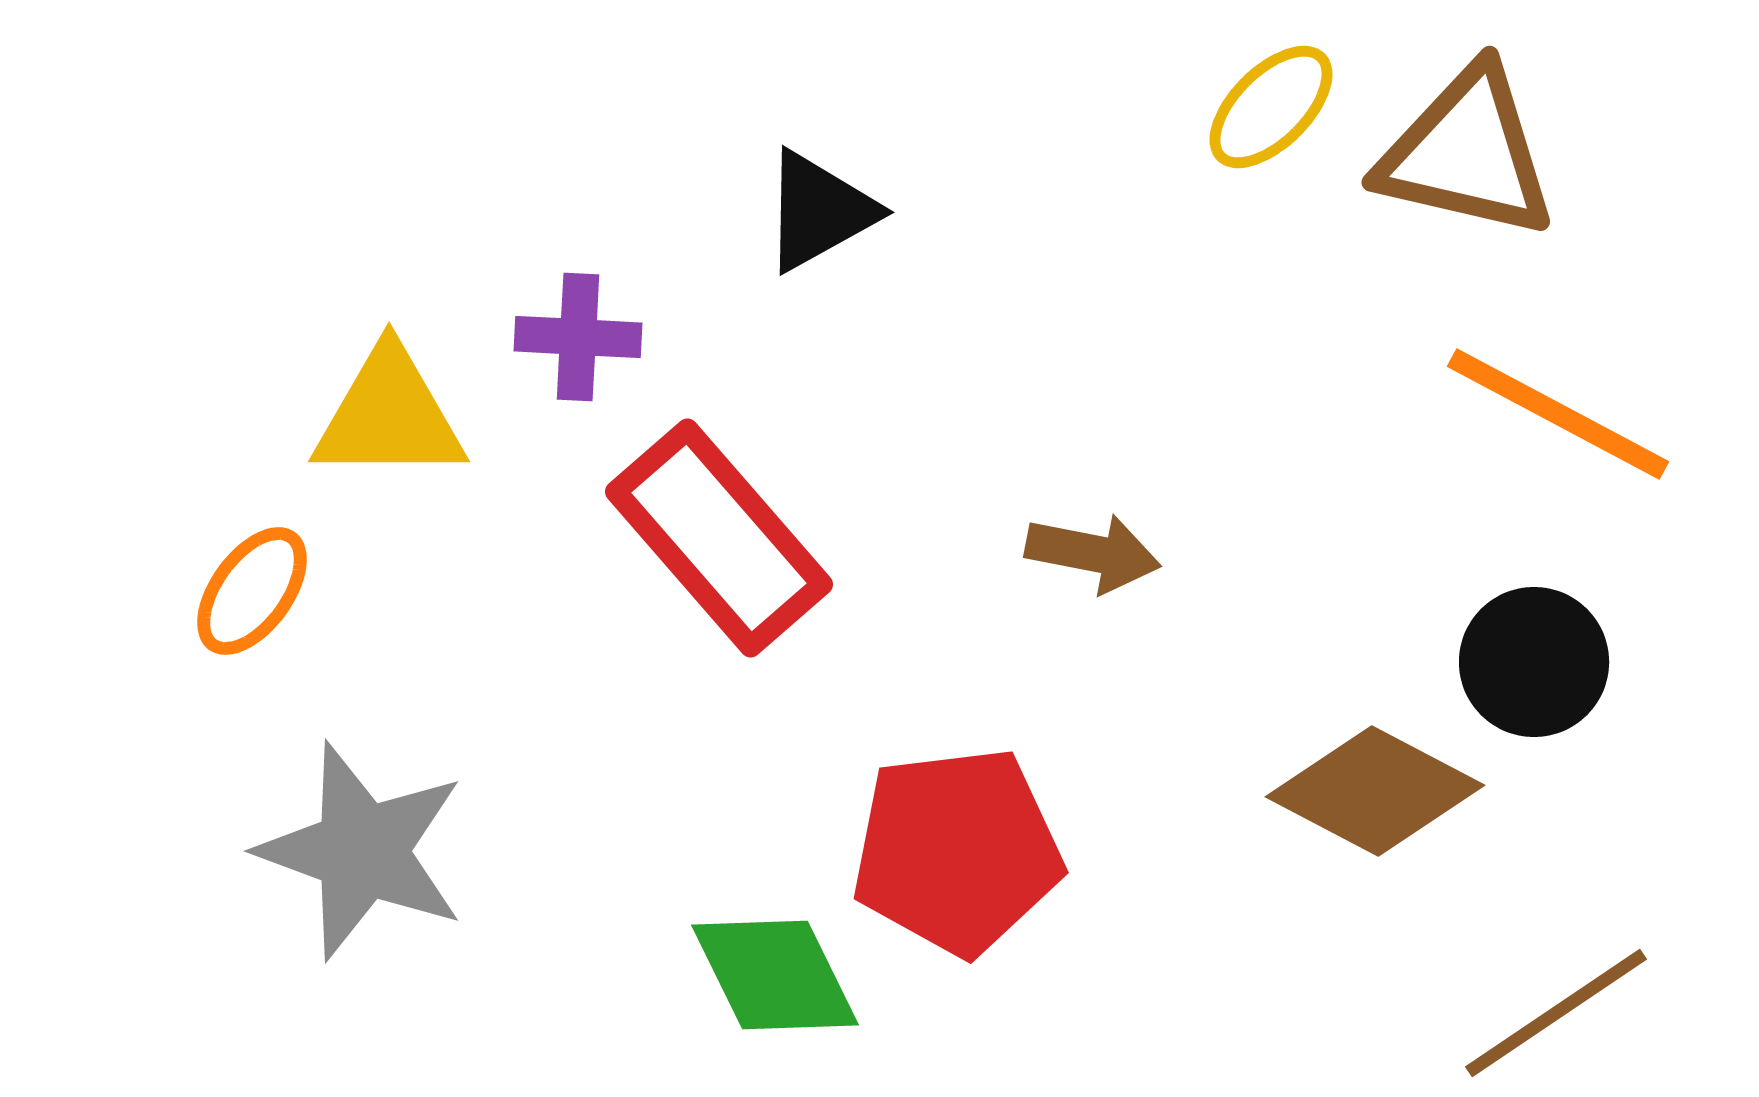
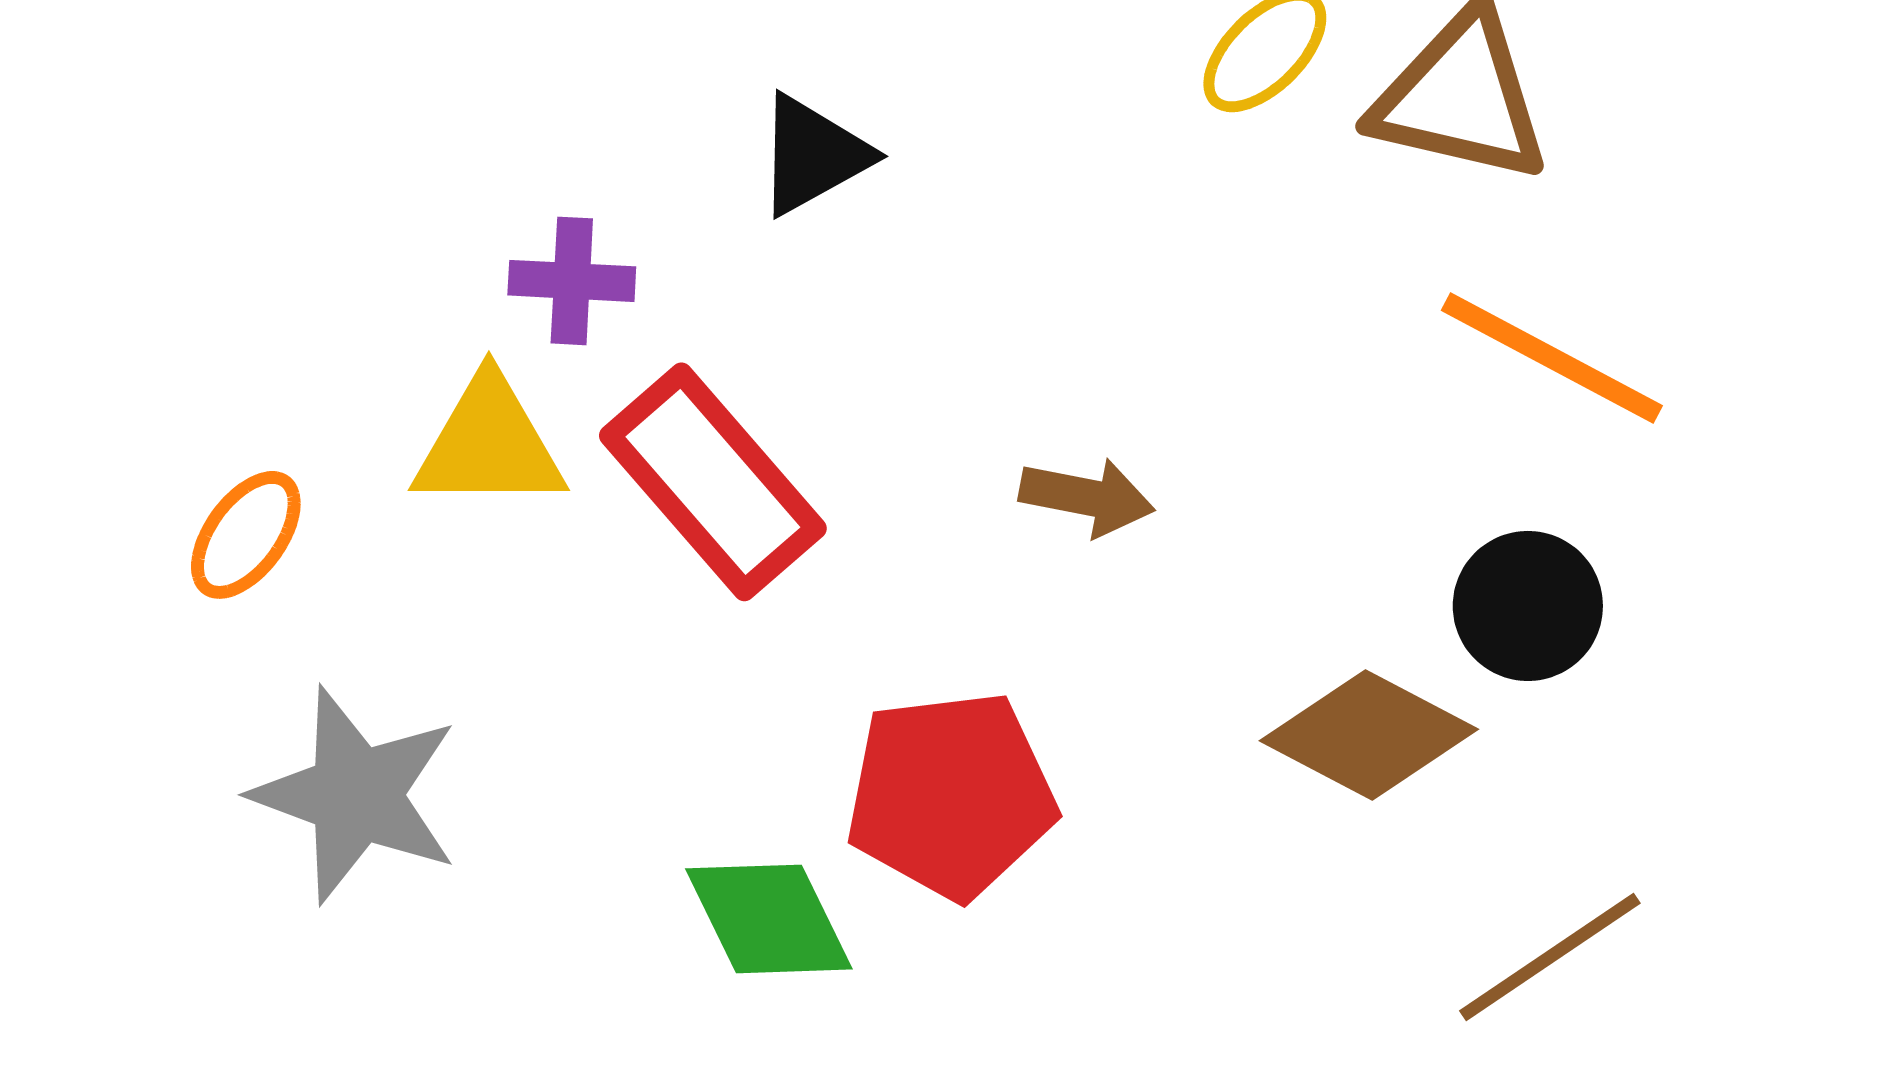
yellow triangle: (389, 415) -> (489, 444), moved

